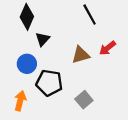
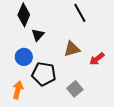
red arrow: (107, 48) -> (97, 59), moved

